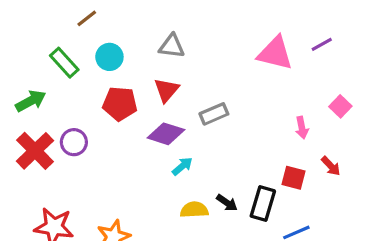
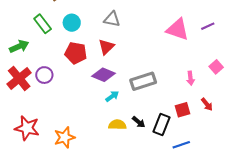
gray rectangle: (214, 114) -> (143, 81), moved, size x1.4
red square: (294, 178) -> (182, 110), turned -35

